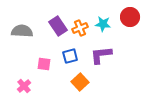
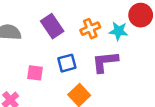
cyan star: (103, 24) -> (119, 31), moved
orange cross: (80, 28) -> (90, 29), moved

